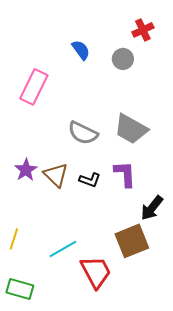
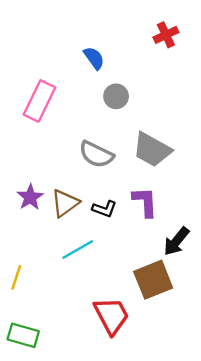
gray circle: (123, 59) -> (116, 96), moved
brown triangle: (56, 175) -> (65, 203), turned 40
cyan line: (63, 249) -> (78, 249), moved

